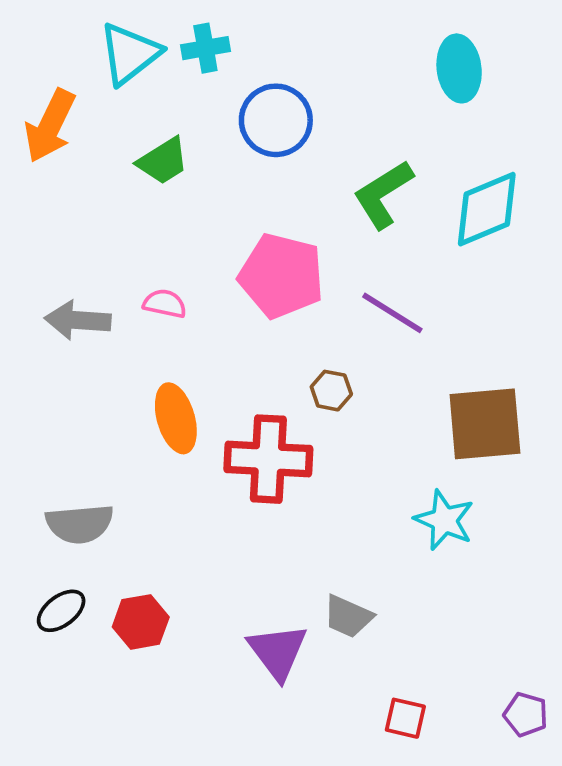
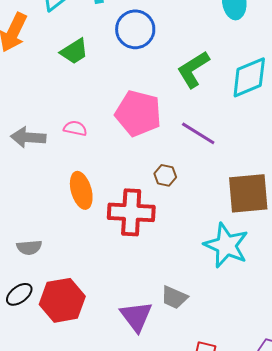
cyan star: (444, 520) -> (226, 245), size x1.4
gray semicircle: (80, 524) -> (29, 247), size x0.7
red hexagon: (141, 622) -> (62, 300), size x1.5

